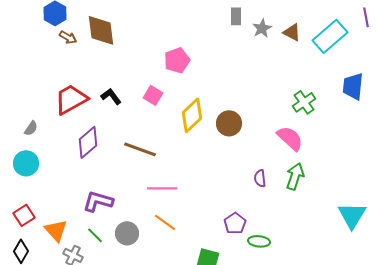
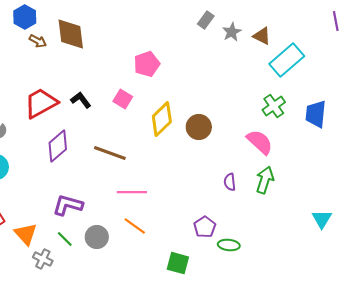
gray rectangle: (236, 16) -> (206, 20), turned 36
cyan rectangle: (330, 36) -> (287, 60), moved
blue trapezoid: (353, 86) -> (316, 114), moved
cyan triangle: (352, 215) -> (322, 219), size x0.7

